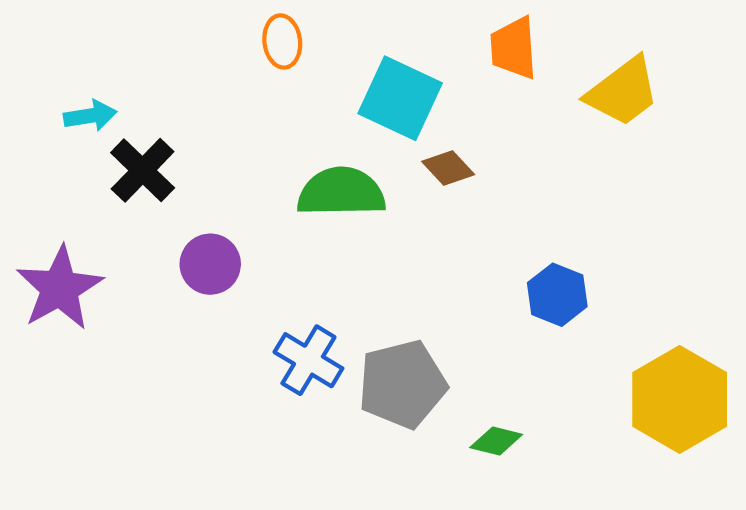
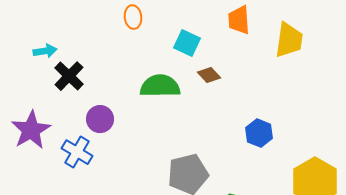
yellow trapezoid: (623, 92) -> (289, 40), turned -45
cyan square: (400, 98) -> (187, 43), size x0.7
blue cross: (308, 360) -> (77, 152), moved

